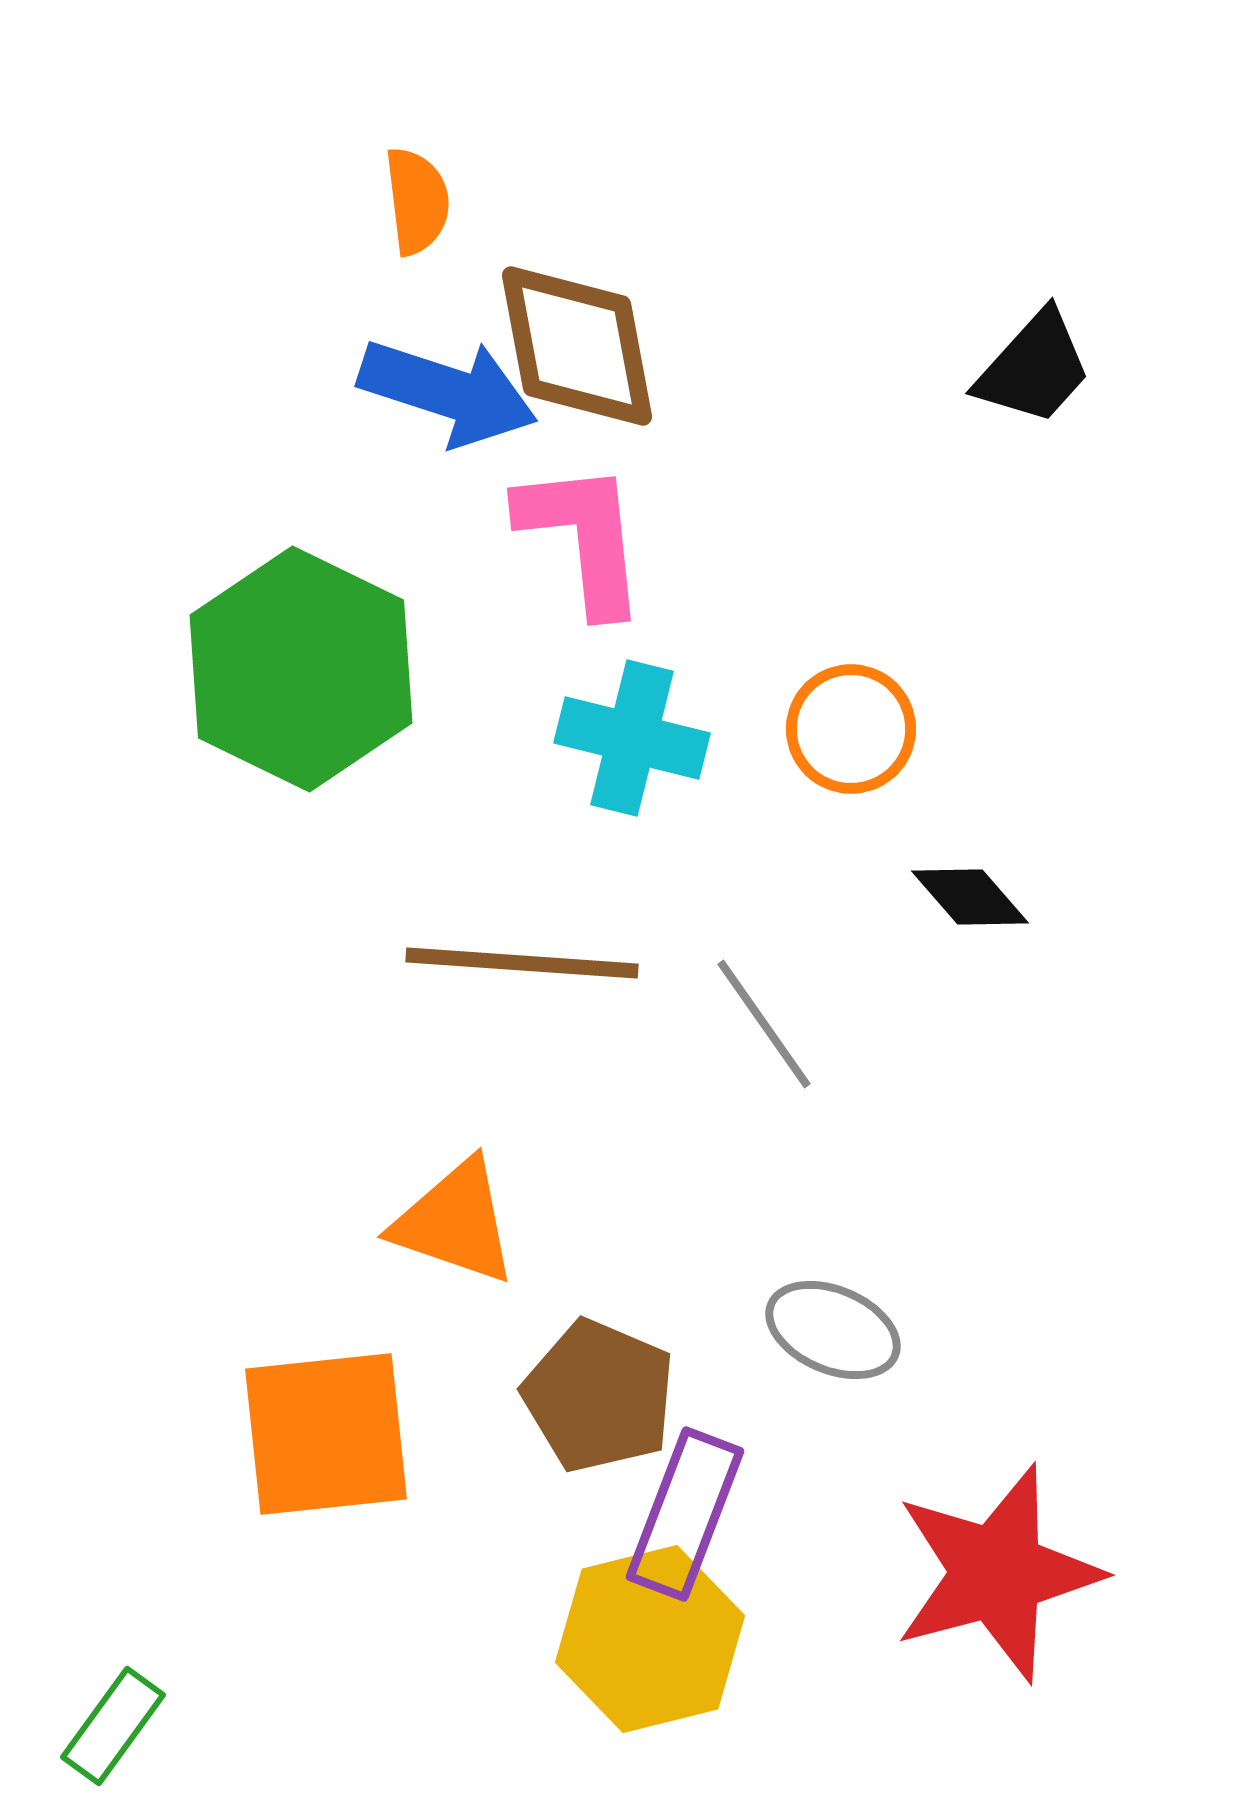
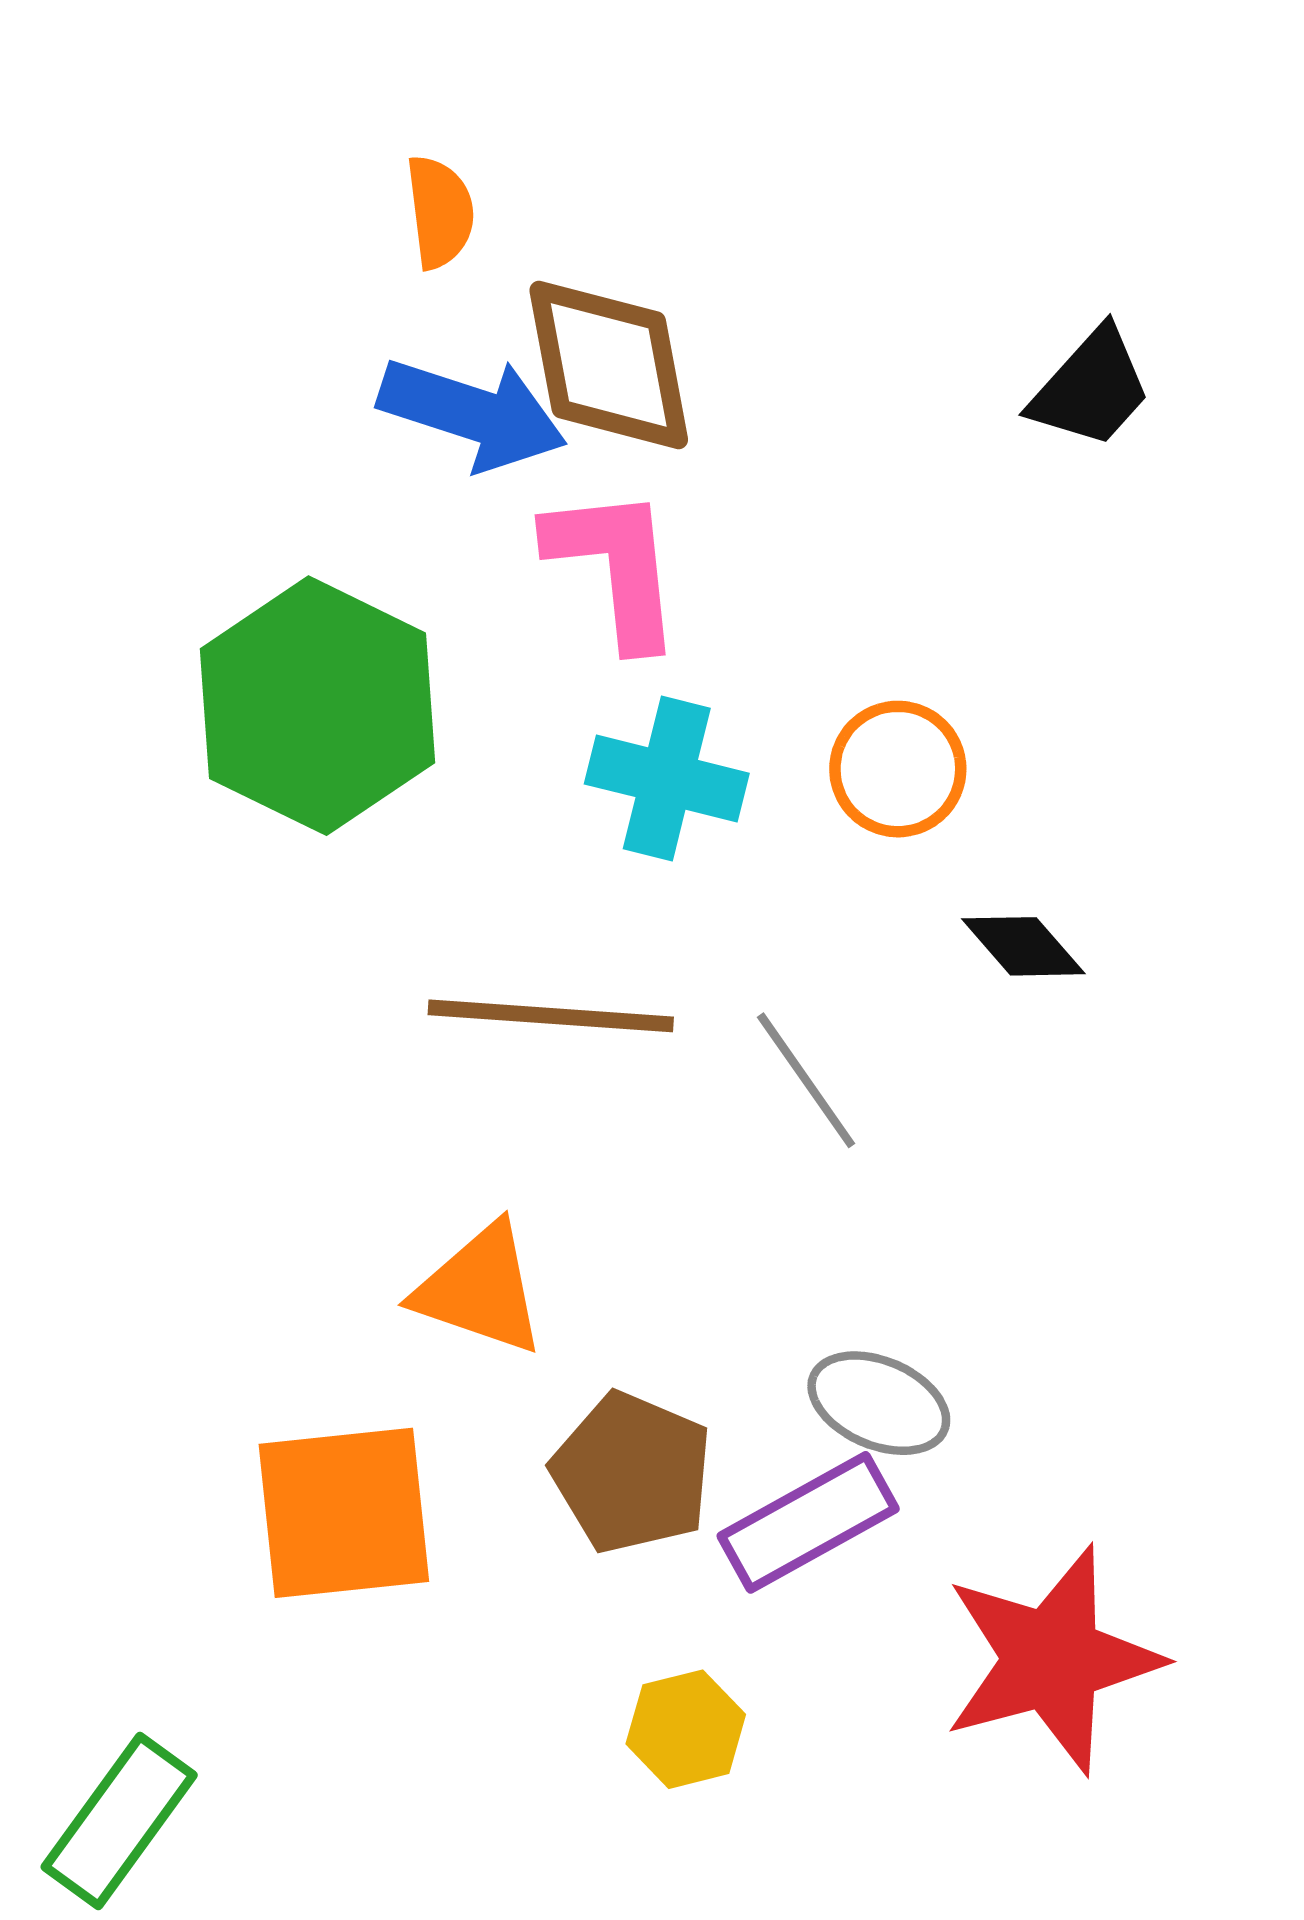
purple rectangle: (685, 1514) -> (808, 1522), moved, turned 40
yellow hexagon: (650, 1639) -> (686, 1729), size x0.6
green rectangle: (113, 1726) -> (119, 1821), size x1.4

